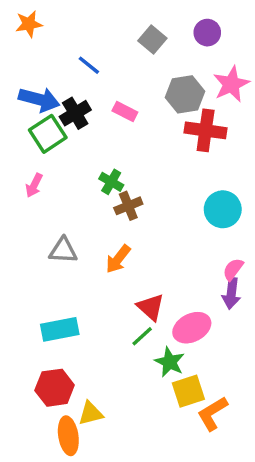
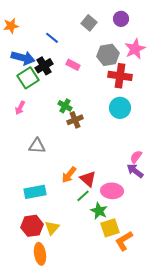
orange star: (29, 24) -> (11, 26), moved
cyan circle: (223, 209) -> (120, 108), moved
orange arrow: (118, 259) -> (69, 175), moved
purple arrow: (231, 293) -> (135, 171), turned 120
pink ellipse: (192, 328) -> (112, 191), turned 30
yellow triangle: (91, 413) -> (52, 228), moved, turned -35

